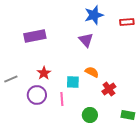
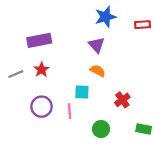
orange semicircle: (92, 72) -> (98, 71), moved
red star: (44, 73) -> (42, 70), moved
gray line: (11, 79) -> (16, 74), moved

